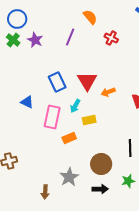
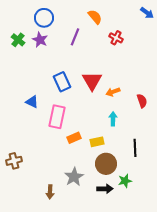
blue circle: (17, 19) -> (44, 18), moved
cyan arrow: (75, 106) -> (113, 119), moved, turned 152
yellow rectangle: (89, 120) -> (97, 142), moved
green star: (128, 181) -> (125, 181), moved

